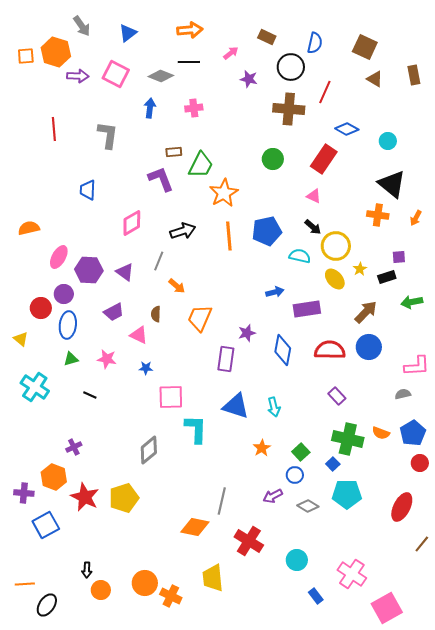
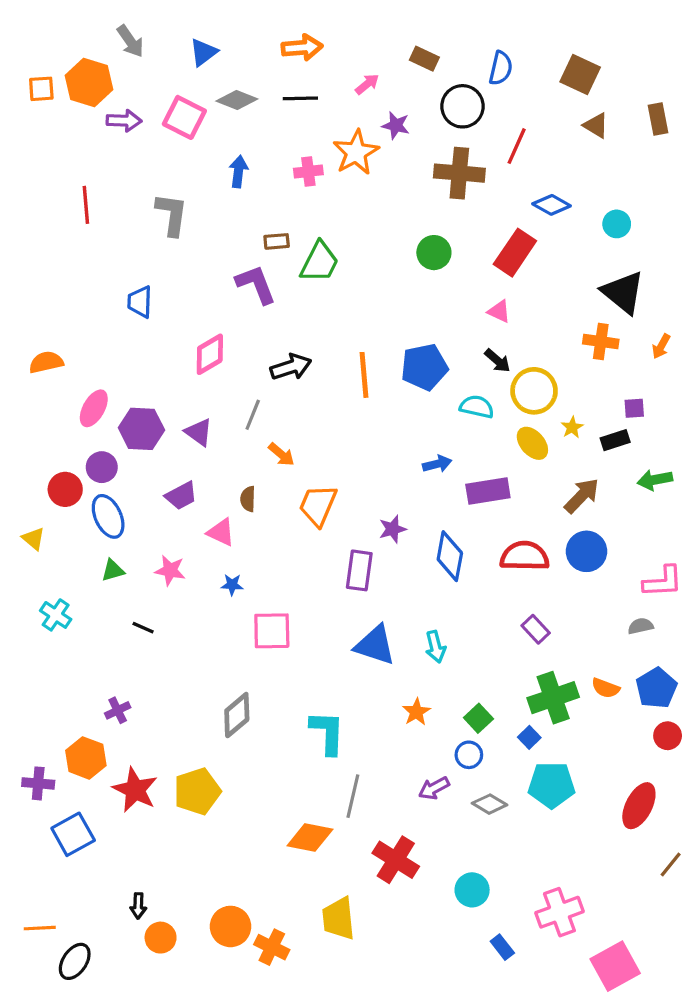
gray diamond: (161, 76) -> (237, 100), moved
orange star: (224, 193) -> (356, 152), moved
blue ellipse: (68, 325) -> (108, 516), turned -32
cyan cross: (35, 387) -> (56, 615), size x0.7
cyan L-shape: (196, 429) -> (327, 733), moved
green cross: (348, 439) -> (553, 698), turned -32
pink cross: (352, 574) -> (559, 912), turned 36

